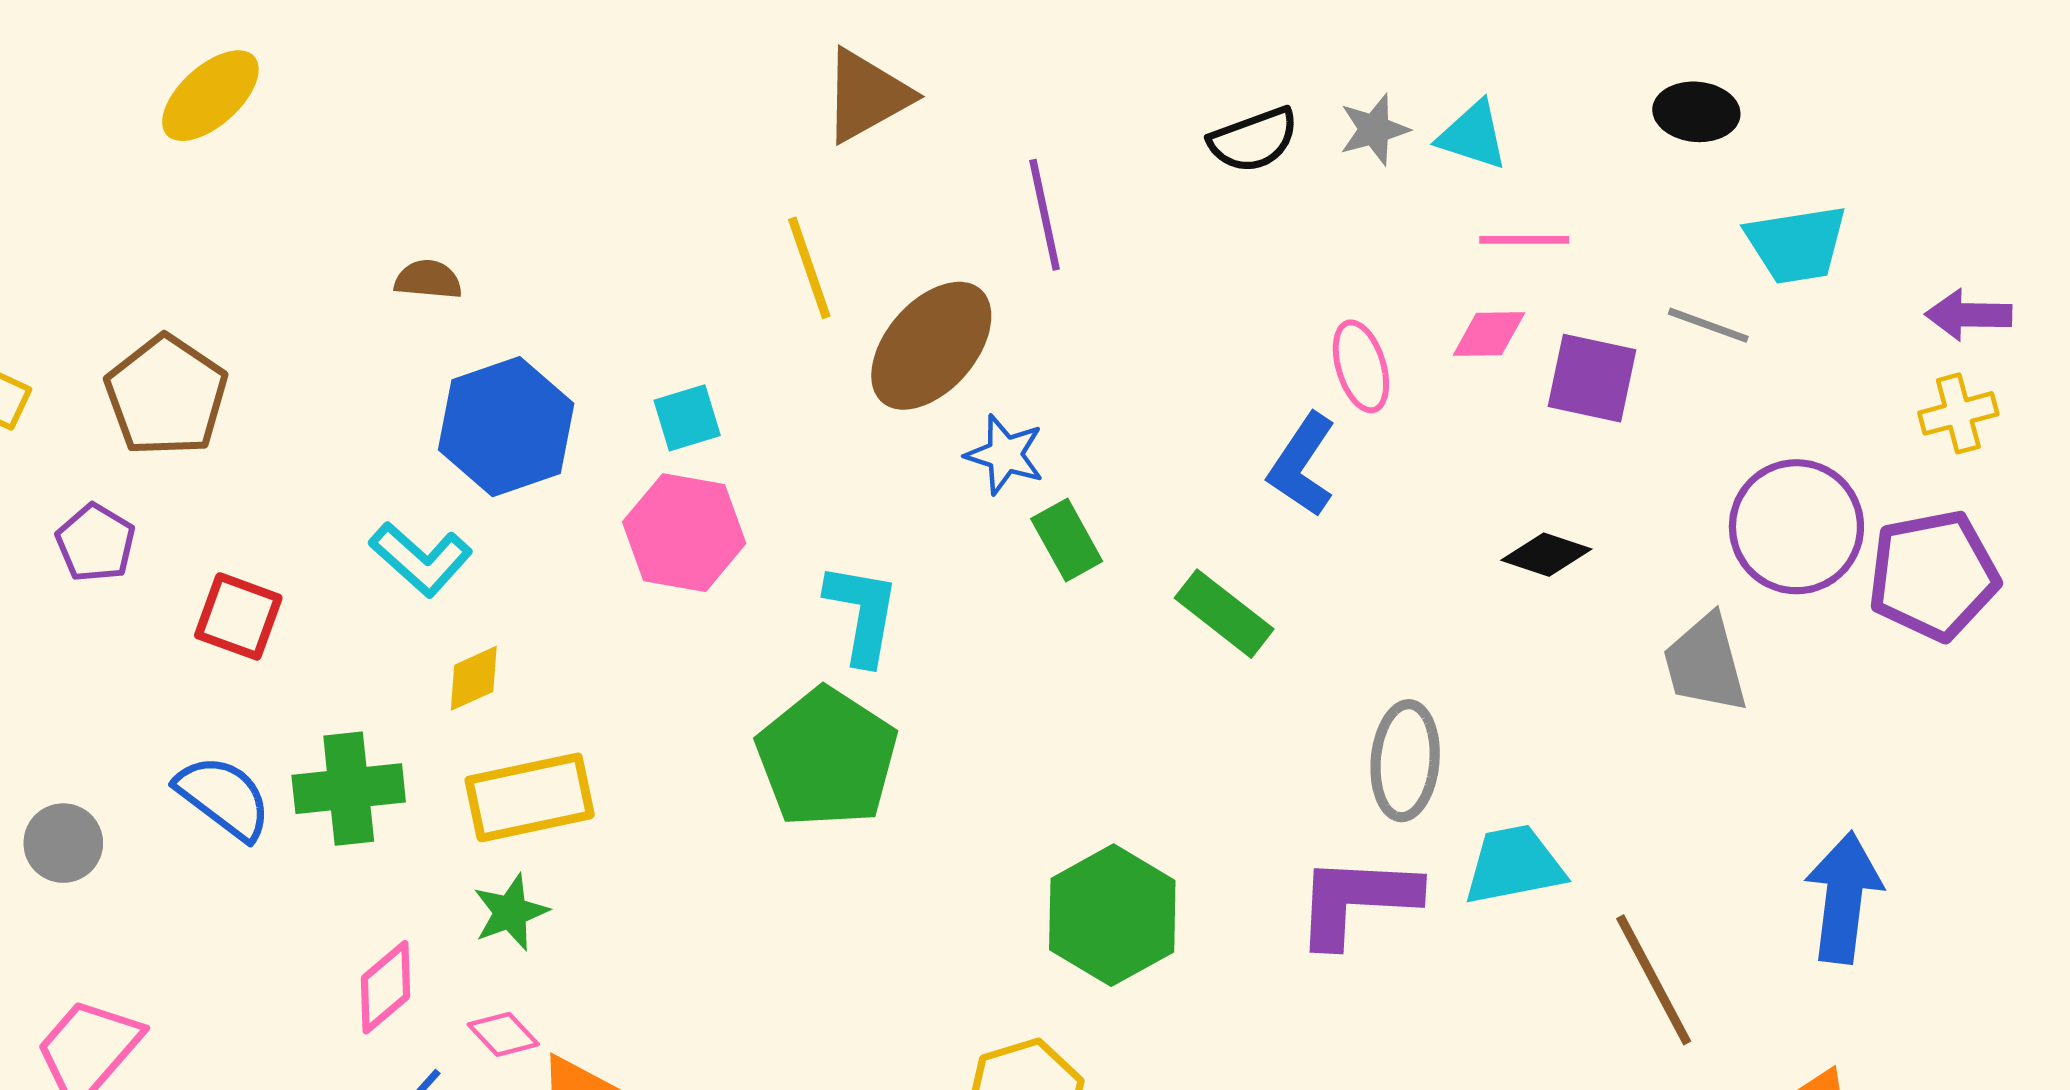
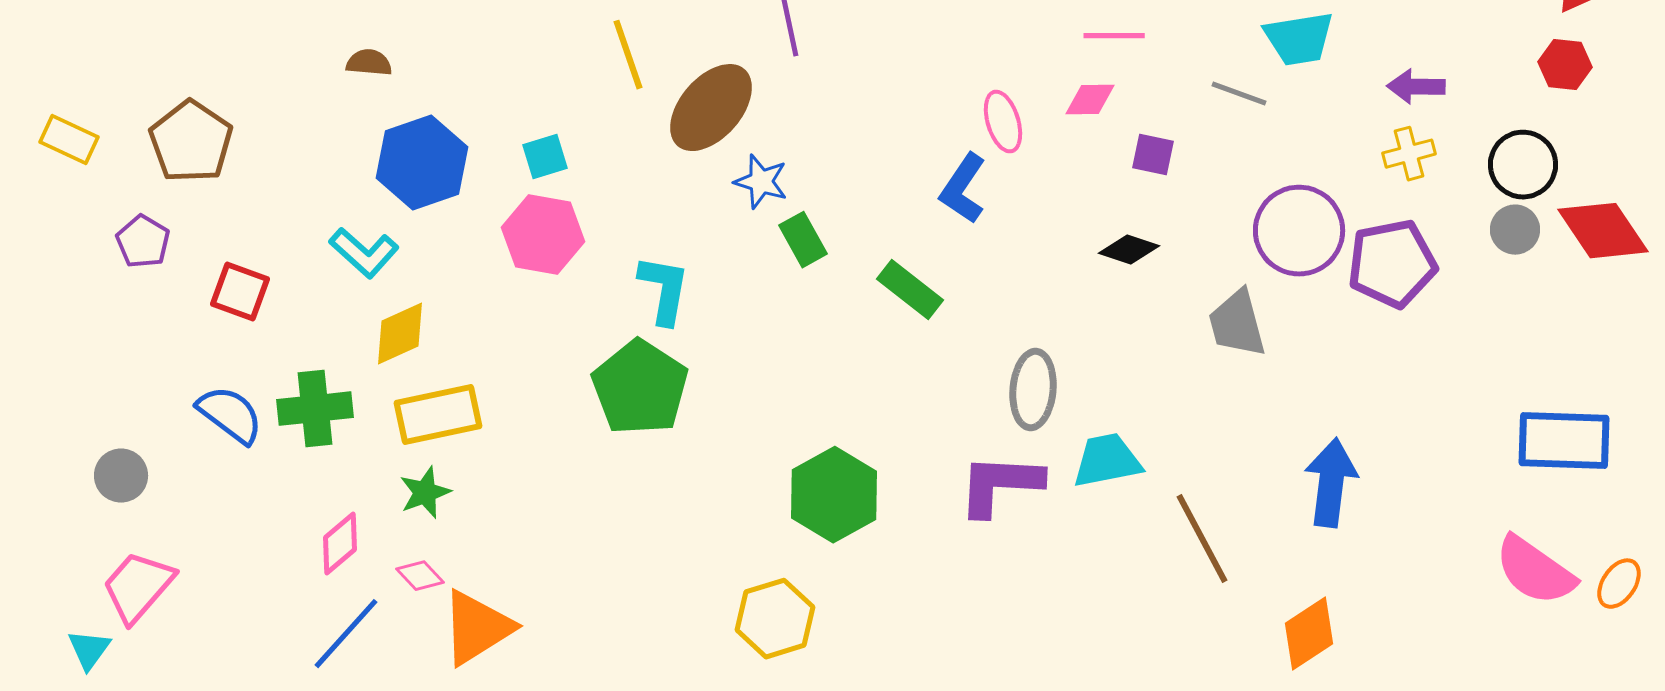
purple square: (1592, 378) -> (1153, 155), moved, size x0.7
yellow diamond: (474, 678) -> (400, 334), size x1.4
gray circle: (63, 843) -> (121, 476), moved

